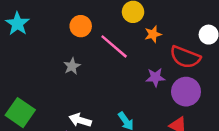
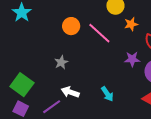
orange circle: (81, 26) -> (71, 26), moved
gray star: (72, 66) -> (61, 62), moved

